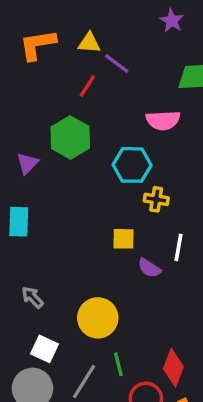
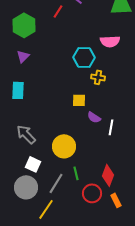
pink semicircle: (163, 120) -> (110, 41), moved
green hexagon: (70, 137) -> (24, 25), moved
white line: (179, 247) -> (111, 127), moved
gray arrow: (32, 297) -> (26, 134), size x1.5

